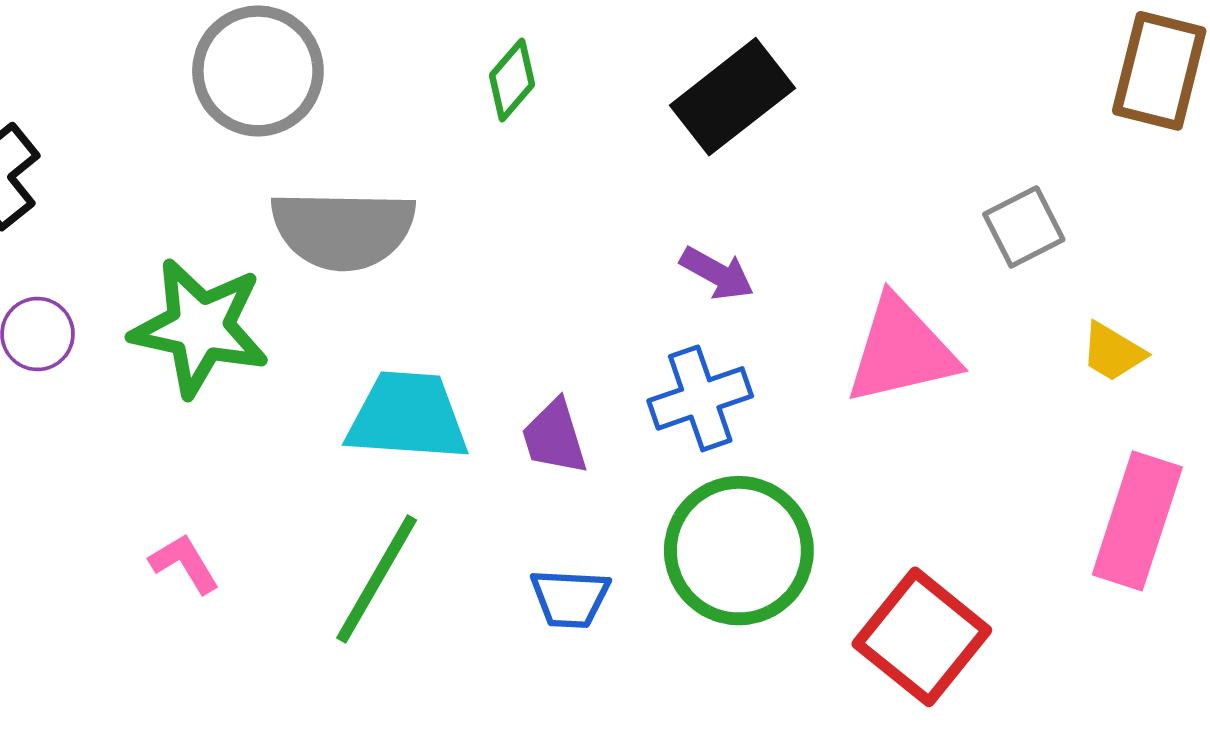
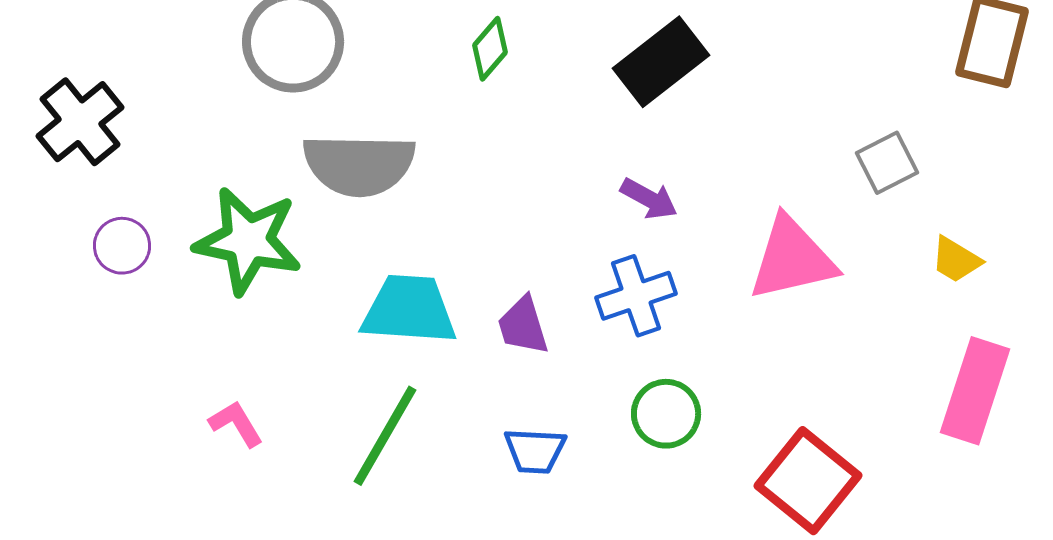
green circle: (739, 551) -> (666, 414), size x0.6

